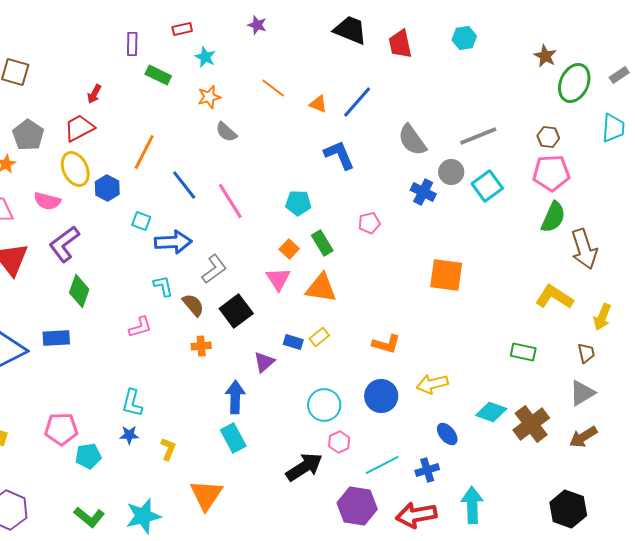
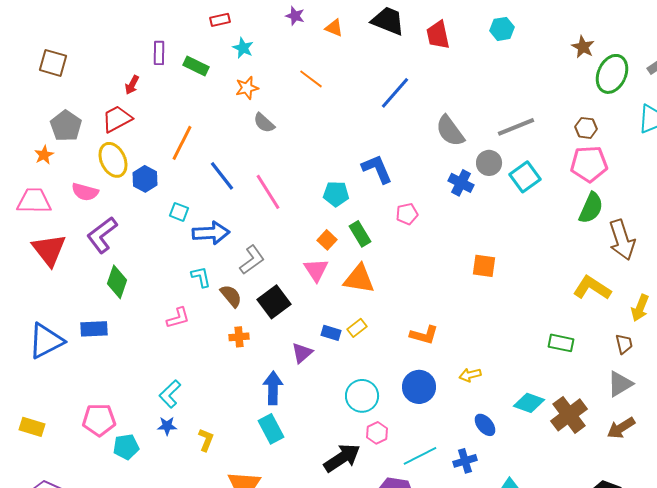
purple rectangle: (132, 44) -> (159, 53), moved
orange triangle: (318, 104) -> (334, 28), moved
blue L-shape: (339, 155) -> (377, 169), moved
orange square: (446, 275) -> (484, 266), size x0.7
yellow arrow: (432, 384) -> (470, 375), size x0.7
cyan L-shape: (132, 403) -> (170, 394), turned 32

